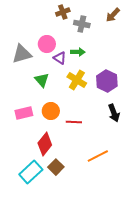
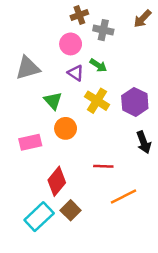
pink circle: (47, 44) -> (71, 44), moved
green arrow: (78, 52) -> (98, 65), turned 32
orange circle: (51, 111) -> (66, 128), moved
red line: (74, 122) -> (103, 166), moved

